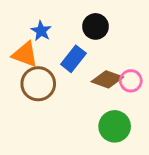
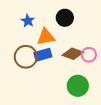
orange triangle: (25, 54) -> (46, 37), moved, turned -30
blue rectangle: (73, 59) -> (43, 55), moved, turned 36

